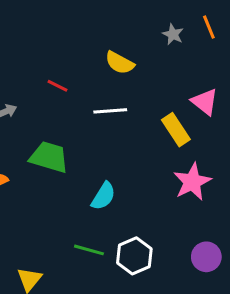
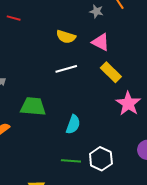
red line: (58, 86) -> (14, 18), moved
pink triangle: (205, 102) -> (101, 42), moved

